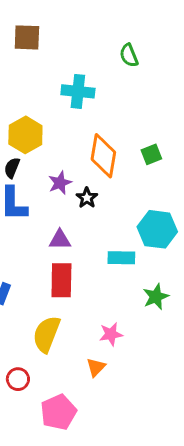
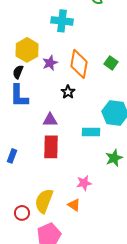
green square: (151, 154) -> (111, 63), turned -32
purple star: (60, 183) -> (50, 63), moved
yellow semicircle: (46, 334) -> (44, 201), moved
orange triangle: (96, 367) -> (74, 205), turned -40

